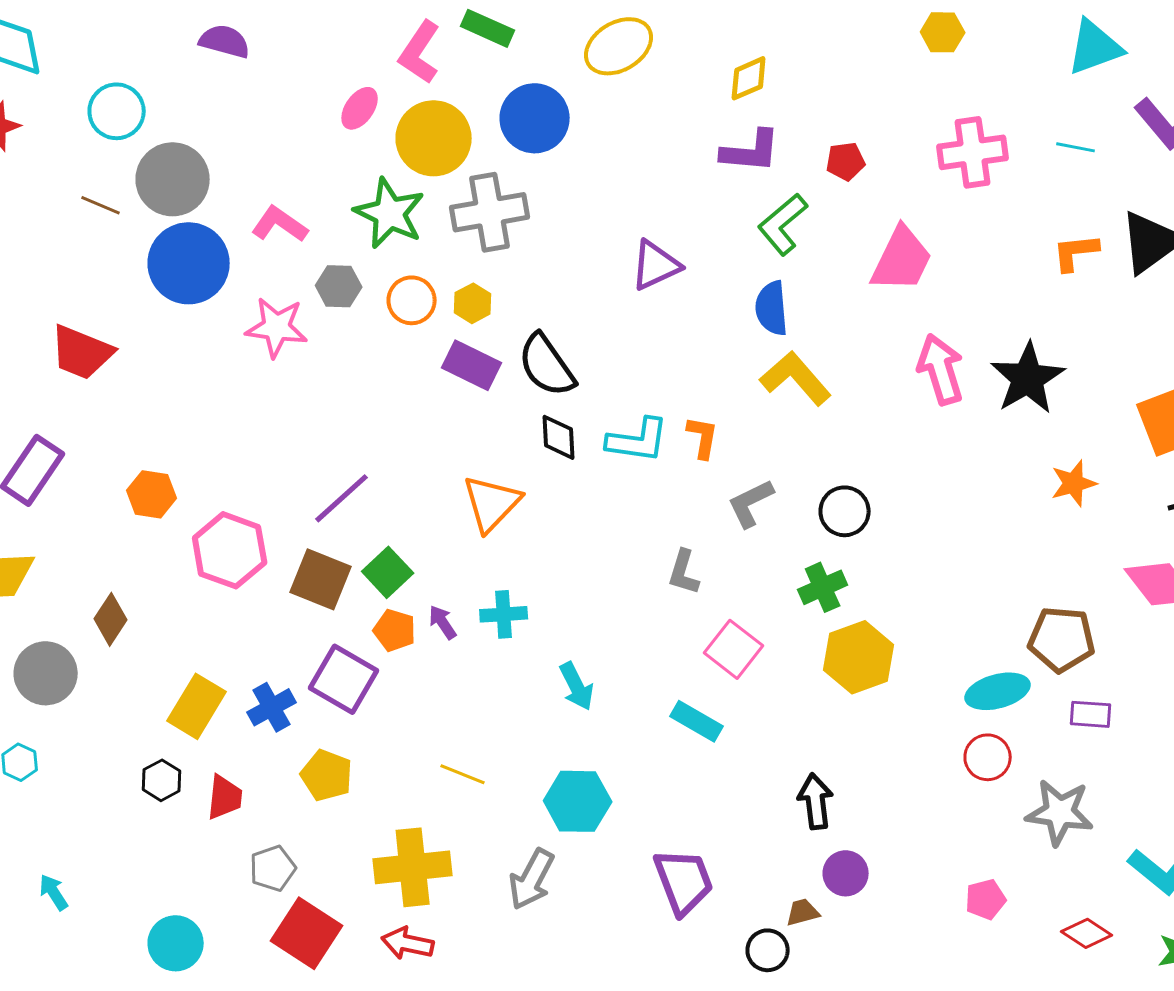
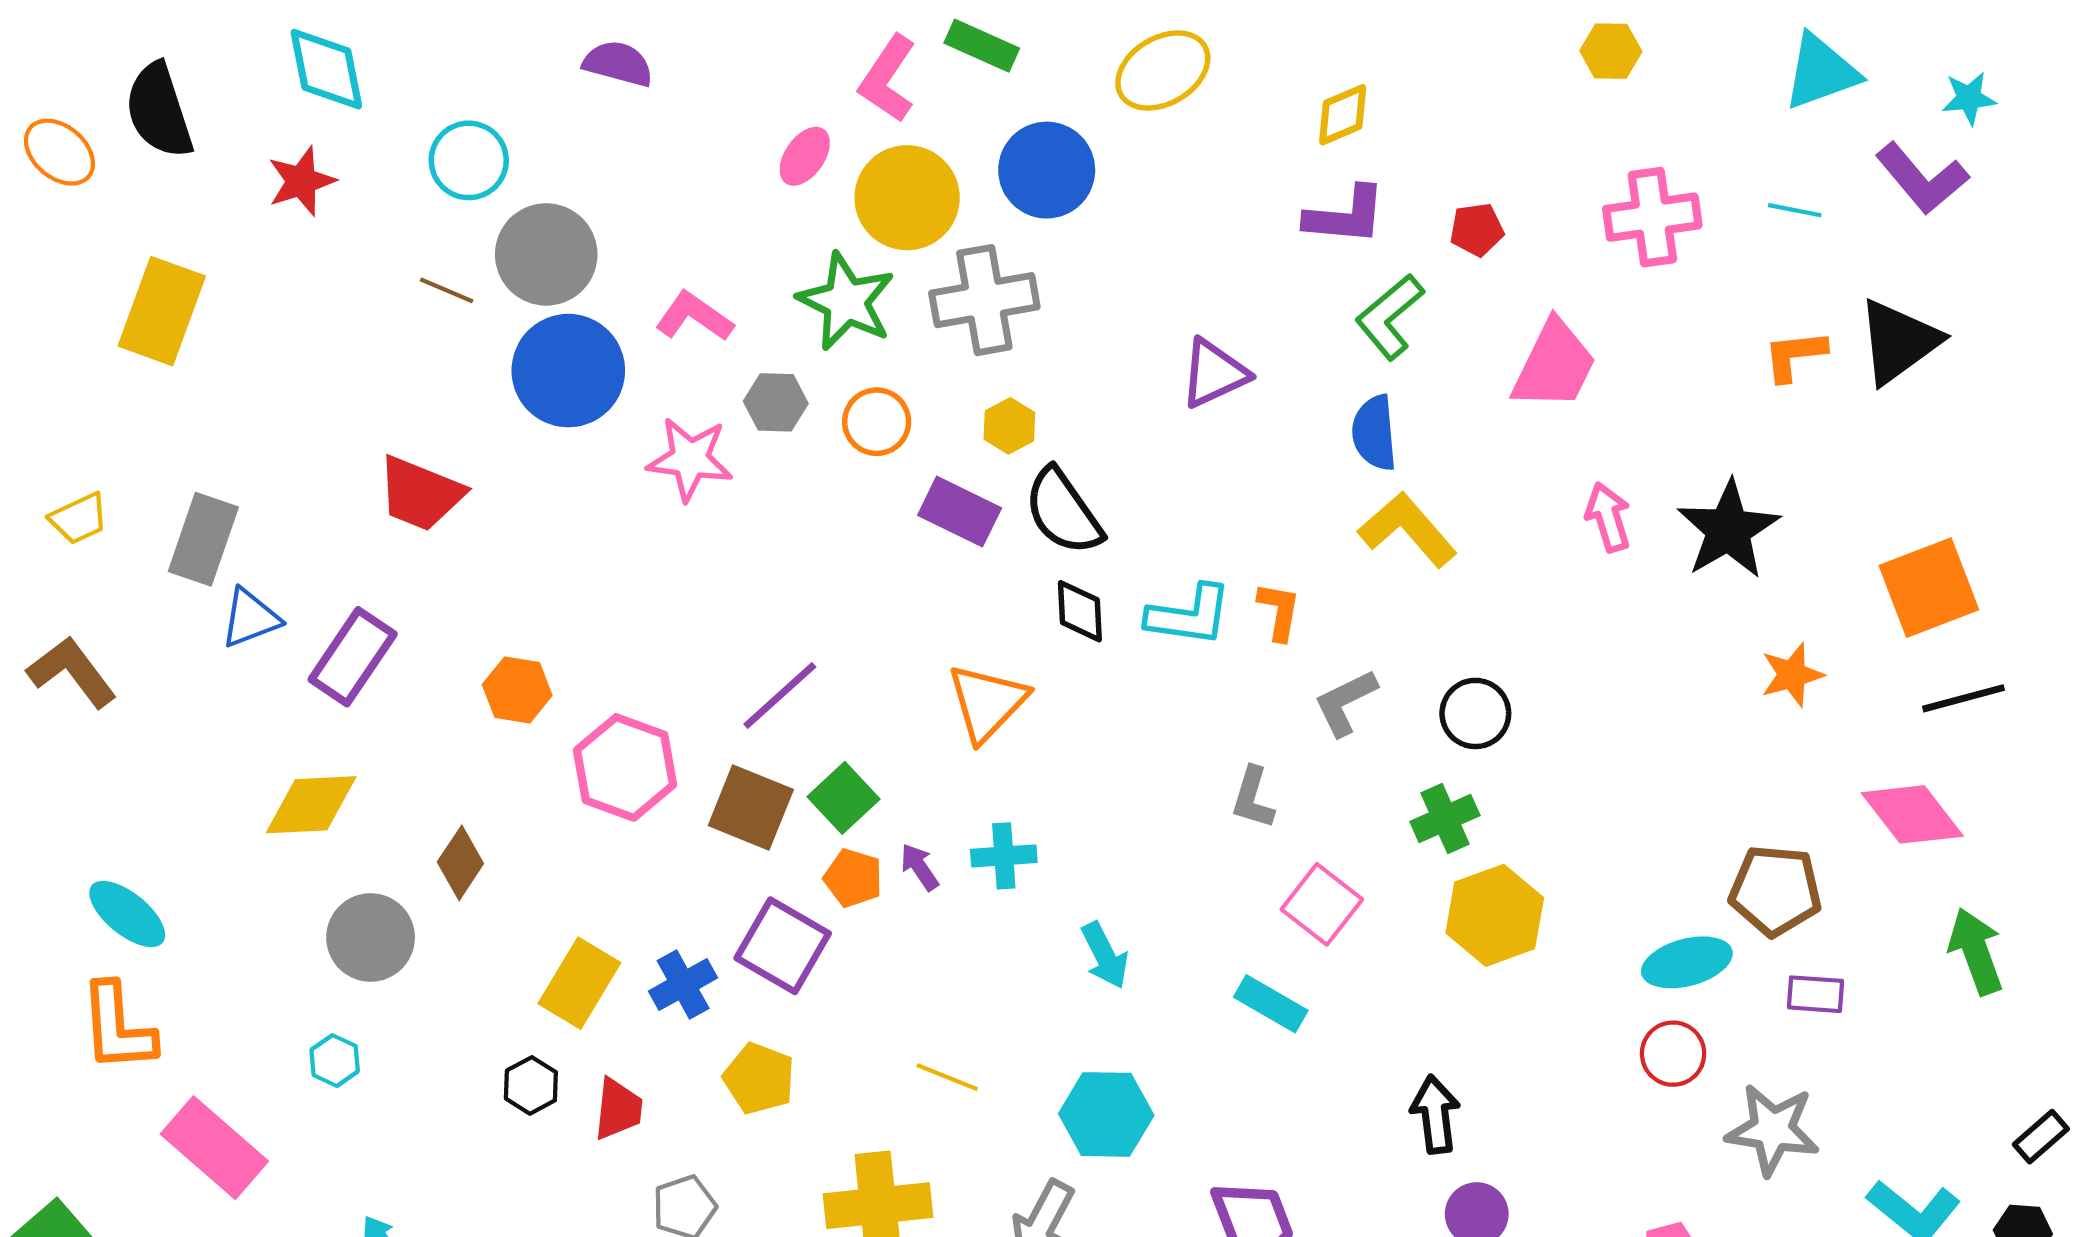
yellow hexagon: (473, 303) -> (1009, 426), moved
pink arrow: (941, 369) -> (1608, 517), size x0.7

